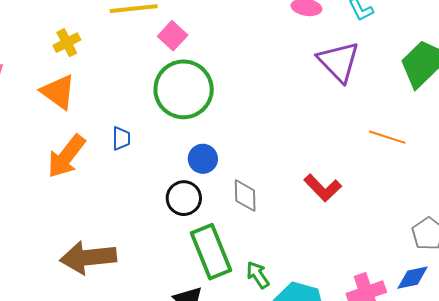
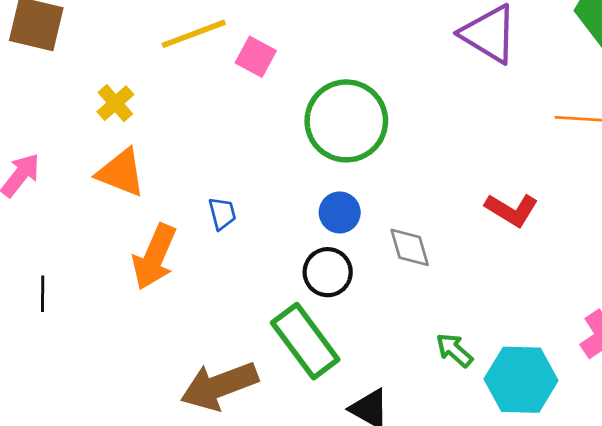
green circle: (184, 89) -> (346, 121), moved
green rectangle: (211, 252) -> (305, 341), moved

